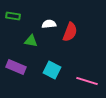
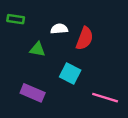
purple rectangle: (16, 67) -> (33, 93), moved
cyan square: (52, 70) -> (70, 74), moved

